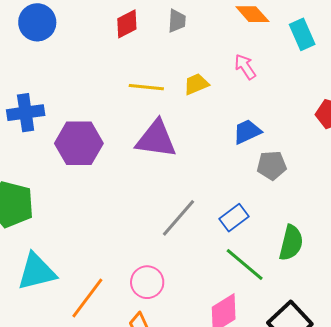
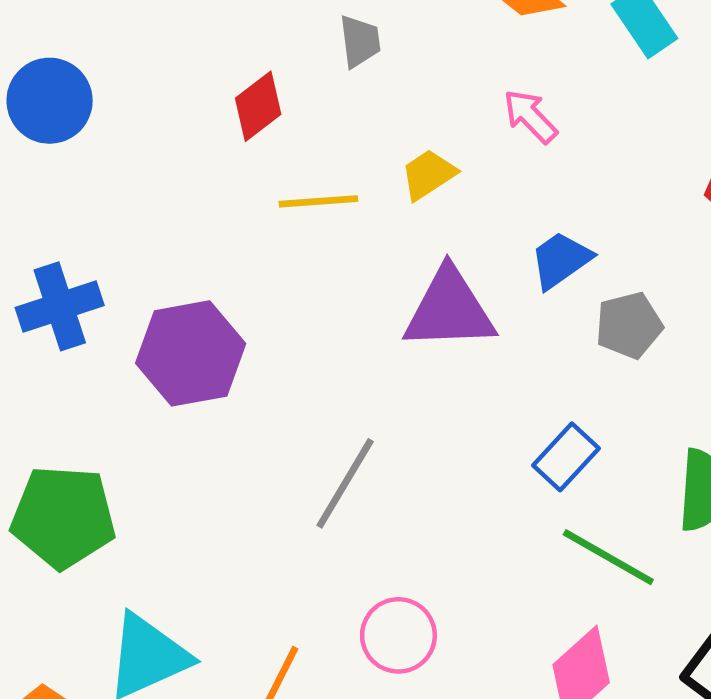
red diamond: (127, 24) -> (258, 106), moved
purple triangle: (156, 139) -> (449, 310), moved
gray line: (178, 218) -> (345, 483), moved

